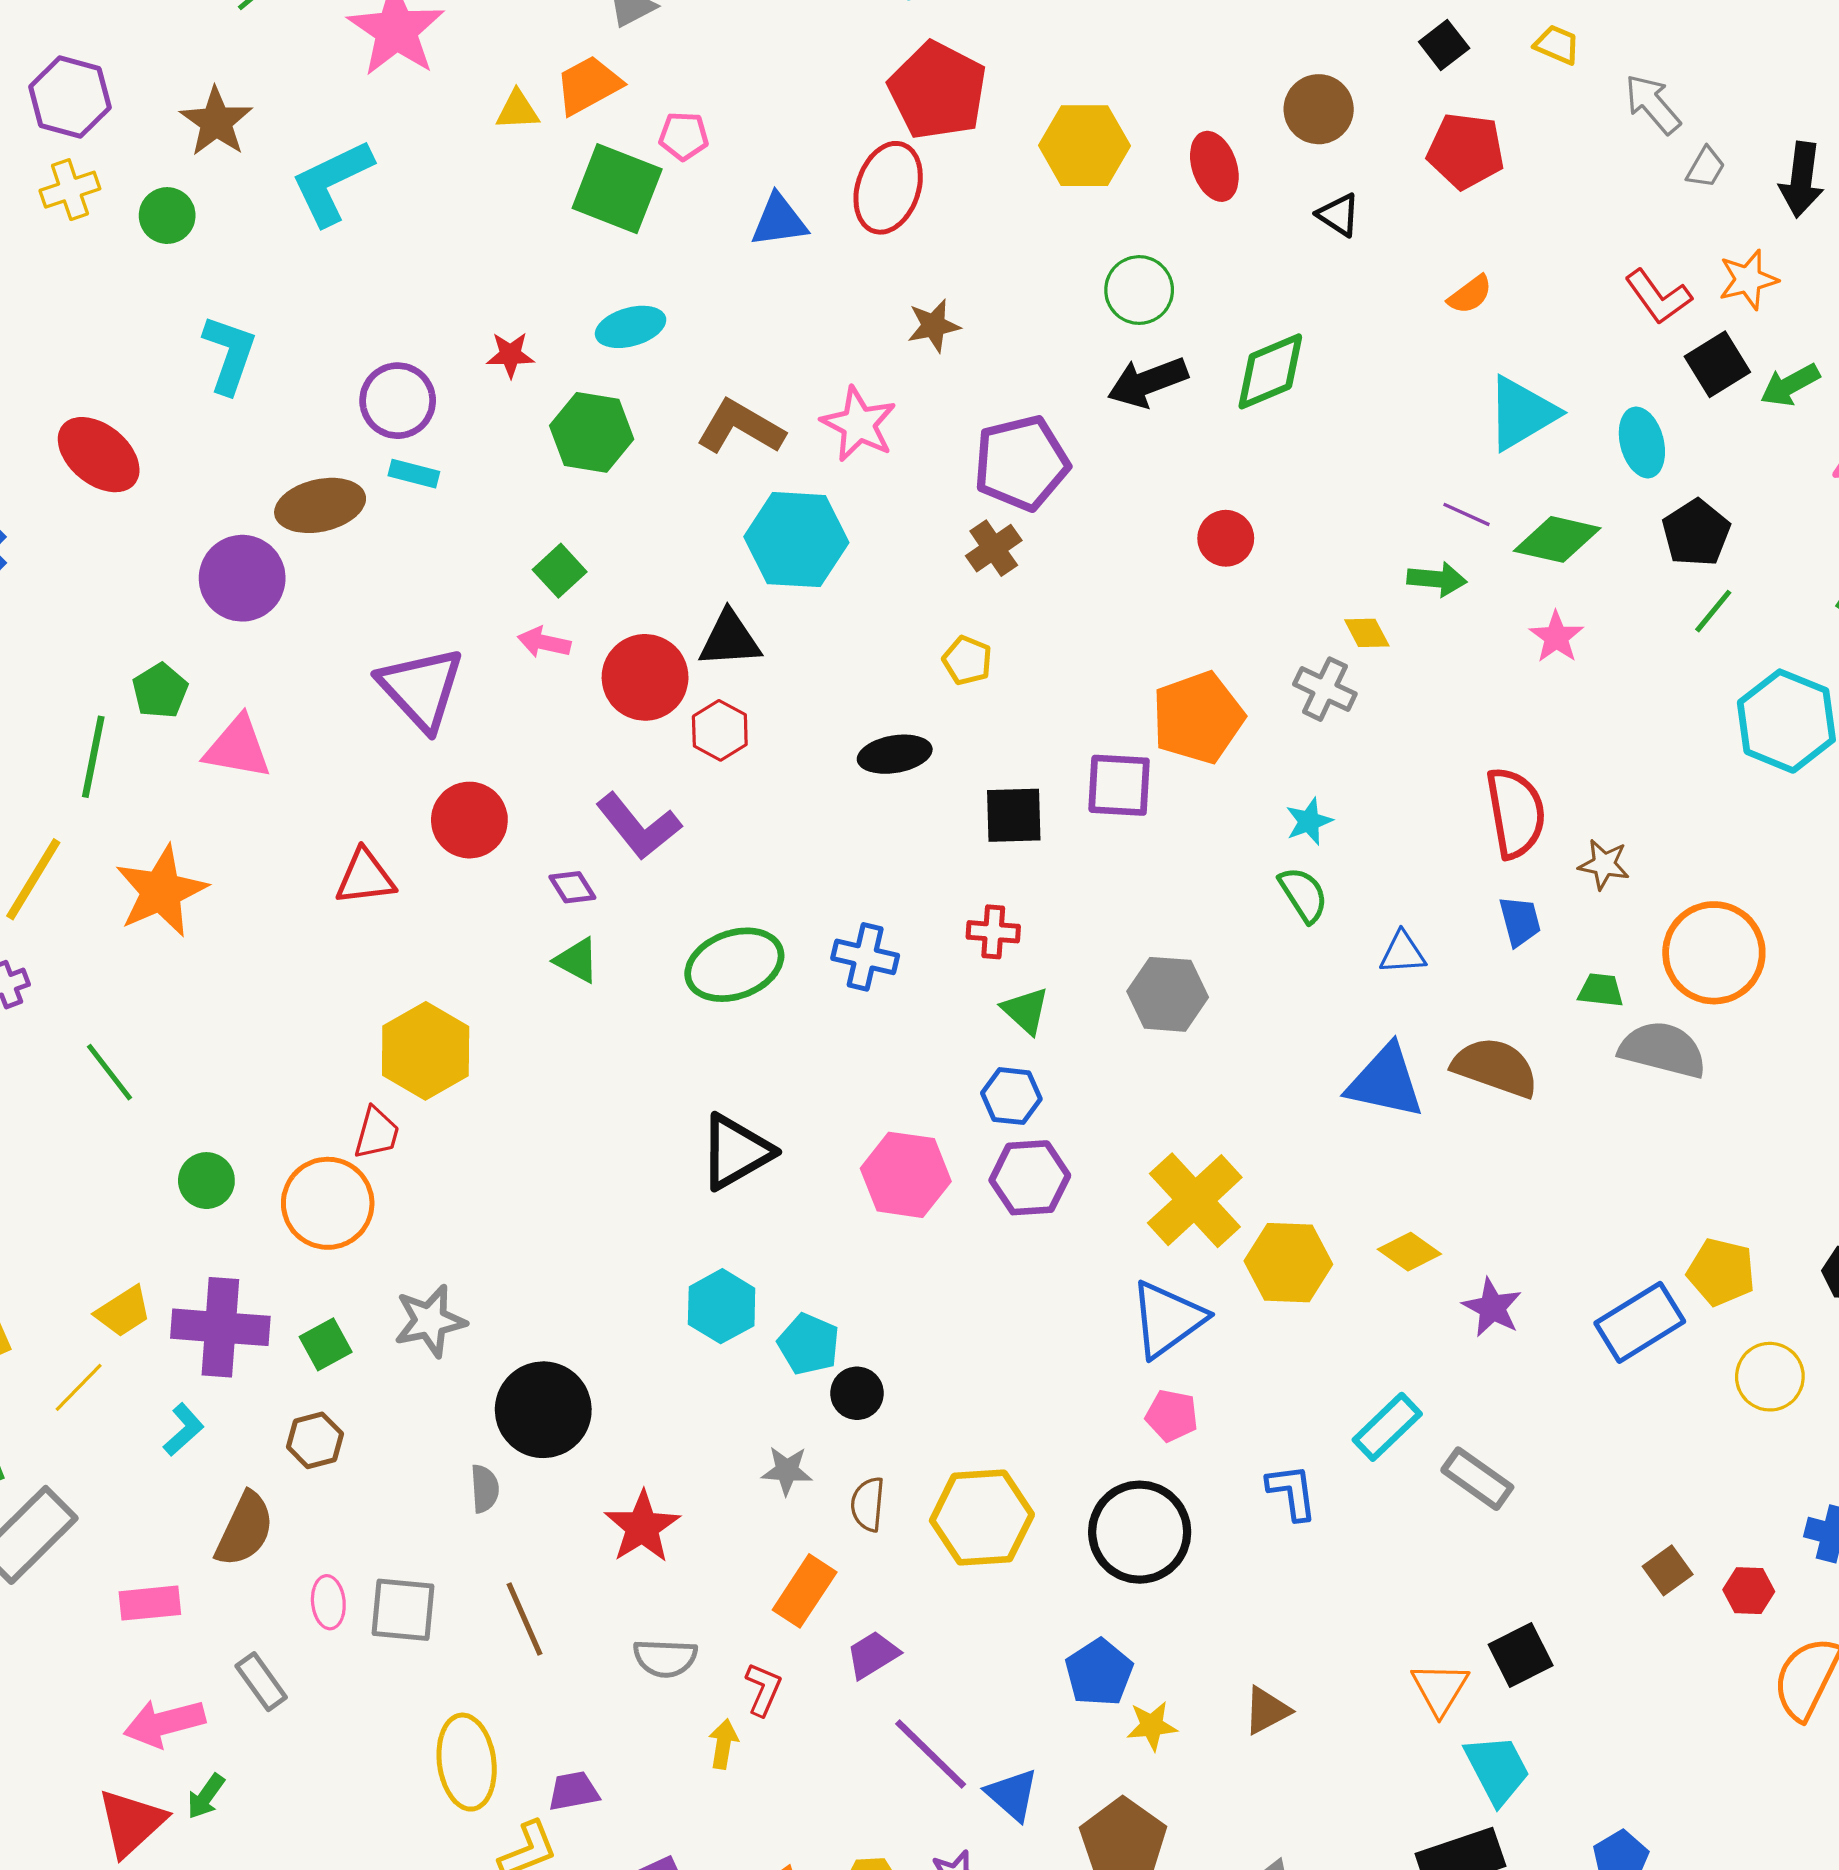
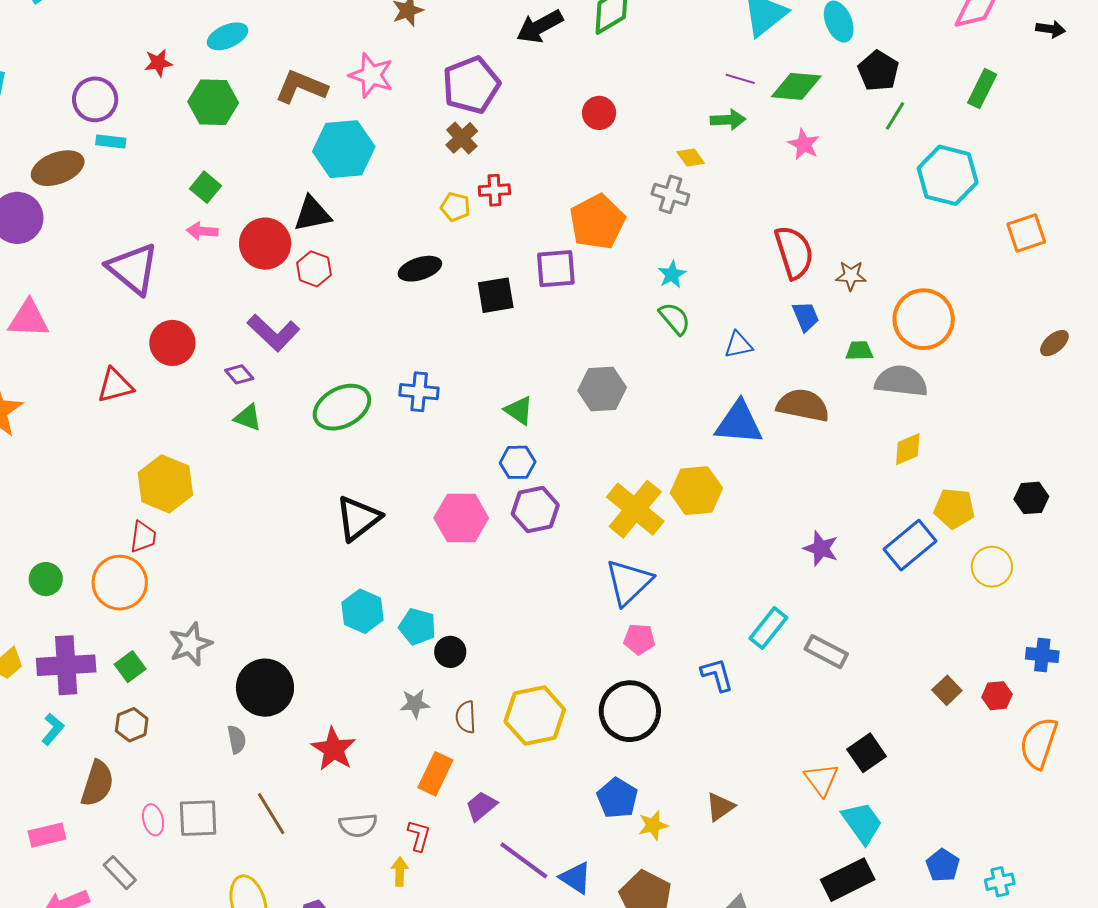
red cross: (993, 932) -> (494, 190), moved
yellow diamond: (1409, 1252) -> (908, 449), moved, turned -51
yellow hexagon: (1288, 1263) -> (696, 491), moved

